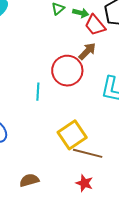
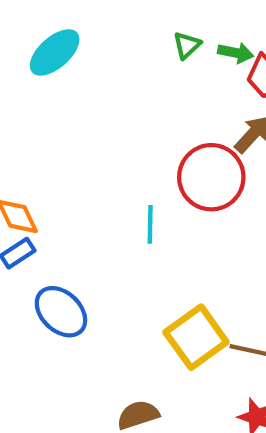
yellow square: (72, 135) -> (196, 337), moved

